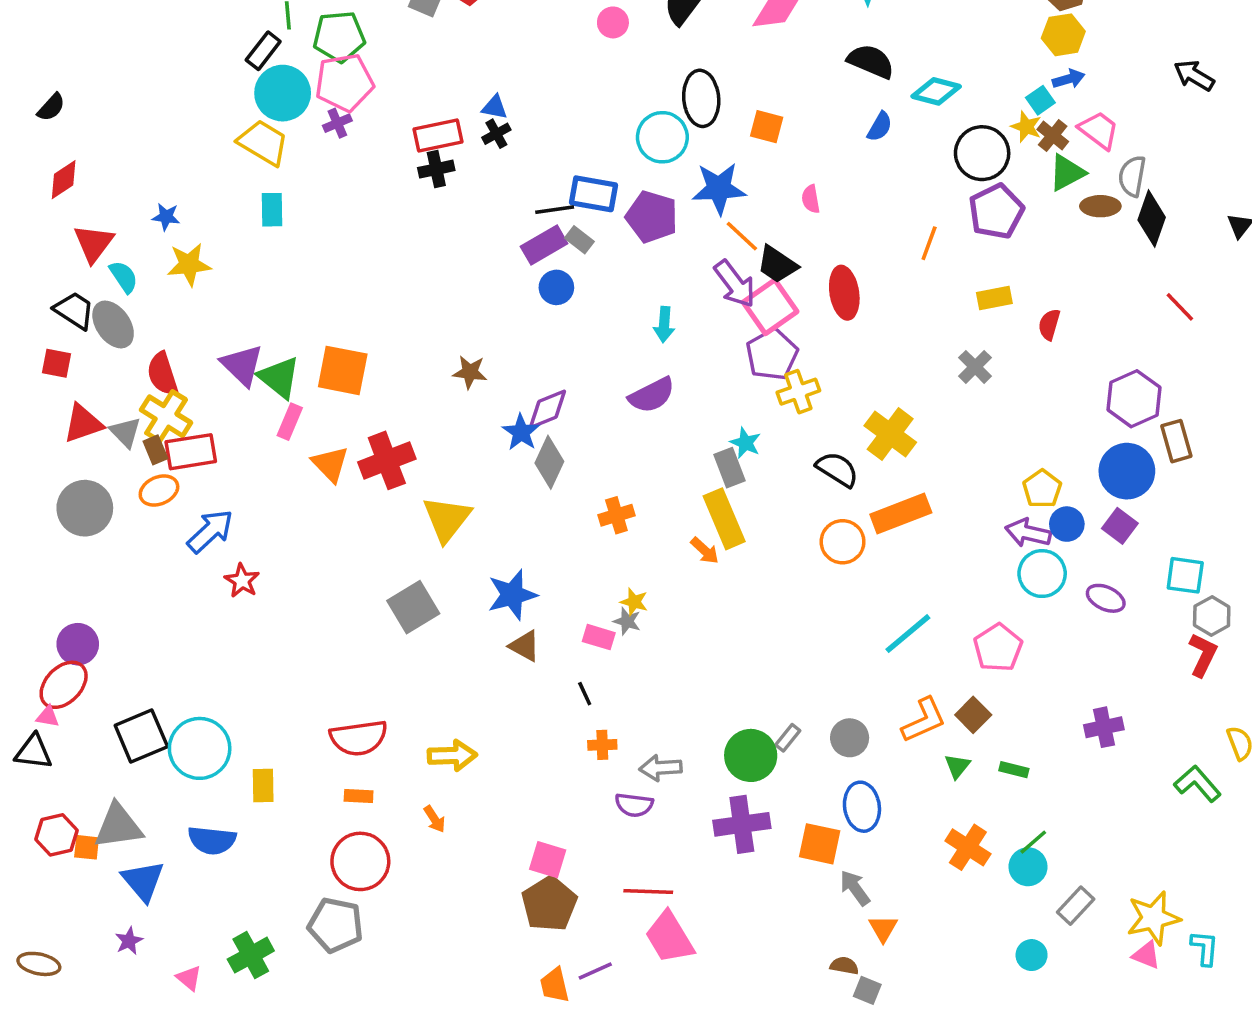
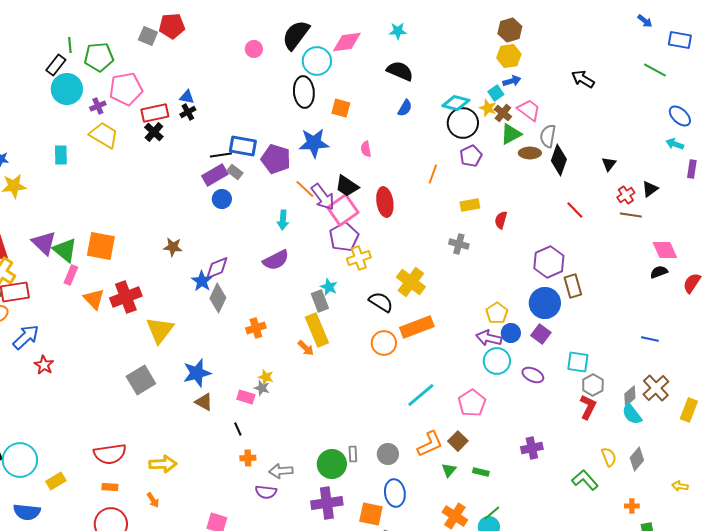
pink pentagon: (344, 83) -> (126, 89), moved
cyan diamond: (936, 91) -> (456, 103), moved
cyan circle: (662, 137) -> (317, 61), moved
yellow trapezoid: (263, 143) -> (104, 135), moved
black cross: (436, 169) -> (154, 132), turned -36
purple pentagon: (996, 211) -> (471, 156), size x0.7
orange line: (742, 236) -> (305, 189), moved
gray cross: (975, 367) -> (459, 244), turned -30
gray rectangle: (788, 738) -> (353, 454), turned -42
yellow rectangle: (263, 785) -> (56, 481), turned 60

